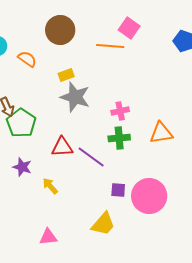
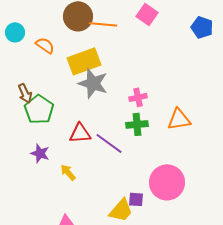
orange line: (110, 46) -> (103, 24), moved
yellow rectangle: (66, 75) -> (84, 61), size x2.0
purple square: (118, 190) -> (136, 199), moved

